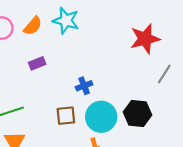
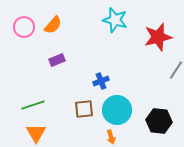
cyan star: (66, 21) -> (115, 20), moved
black hexagon: (138, 114) -> (159, 121), moved

